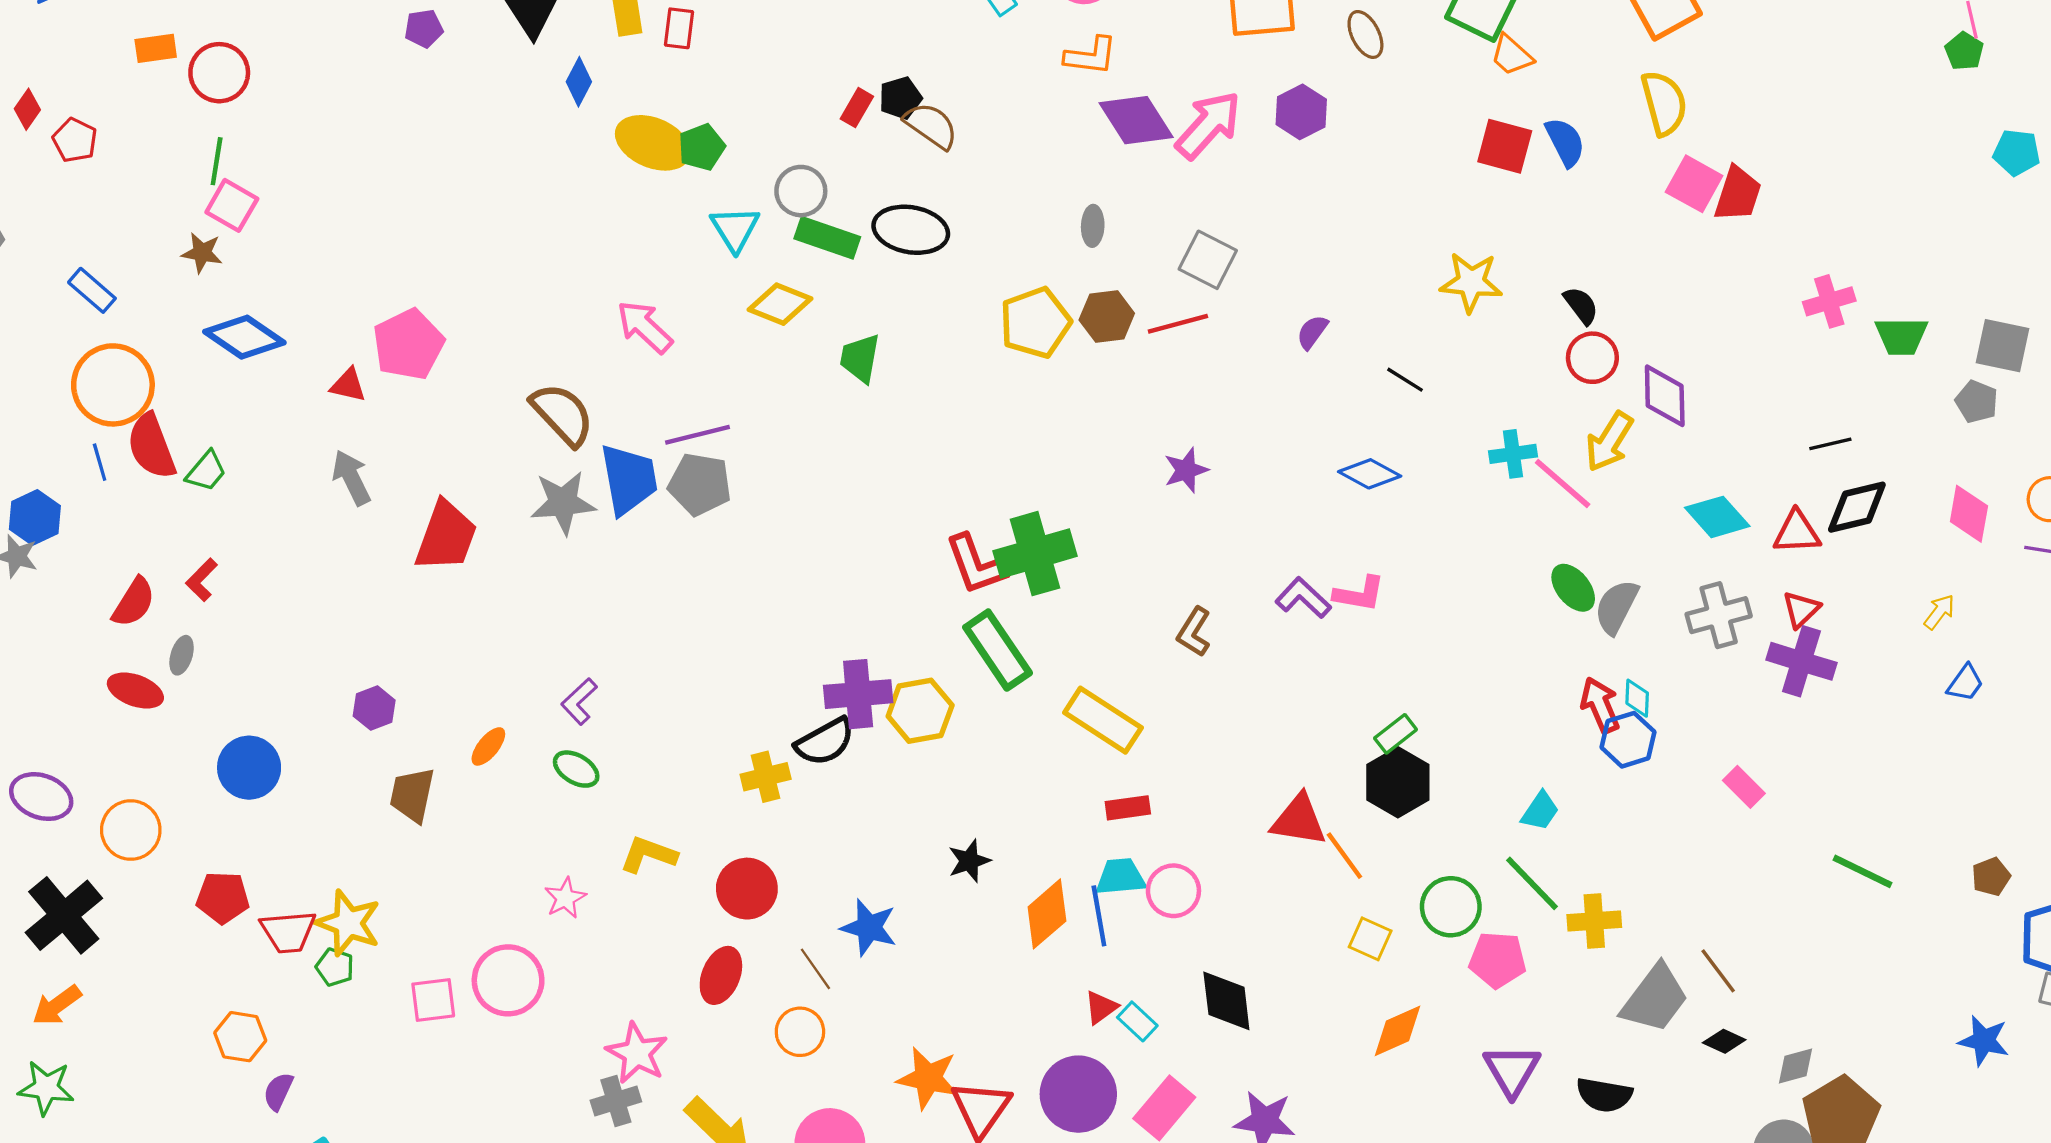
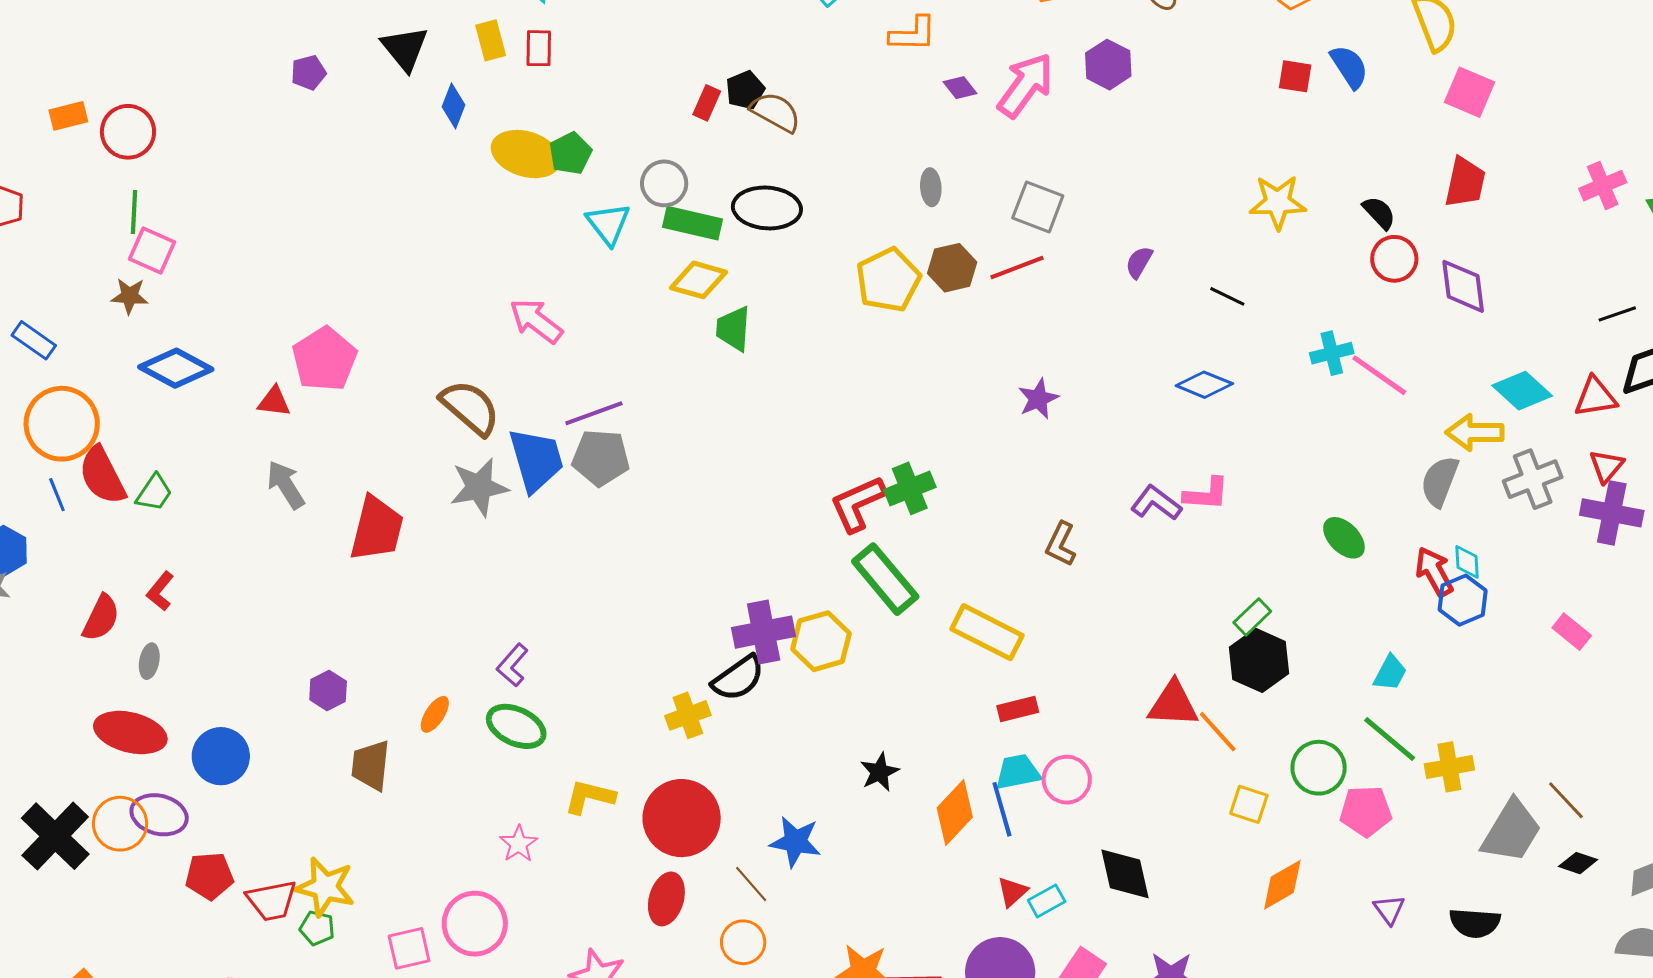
purple diamond: (1136, 120) -> (960, 88), size x0.5
red square: (1505, 146) -> (1295, 76), size x0.7
red trapezoid: (1738, 194) -> (1465, 182), moved
yellow diamond: (780, 304) -> (698, 280), moved
yellow arrow: (1609, 442) -> (1475, 432), moved, turned 64
green cross: (1035, 554) -> (910, 488), size x0.7
red L-shape: (976, 564) -> (858, 504), turned 92
green ellipse: (1573, 588) -> (1344, 538), moved
red ellipse: (135, 691) -> (130, 732), moved, size x1.4
green ellipse: (576, 769) -> (516, 726), size x1.4
purple ellipse: (41, 797) -> (159, 815), moved
red circle: (747, 889) -> (682, 818), size x1.4
black cross: (64, 915) -> (55, 836), moved
cyan rectangle: (1137, 1021) -> (1047, 901), turned -66
purple triangle: (1512, 1070) -> (1389, 910), size x0.6

